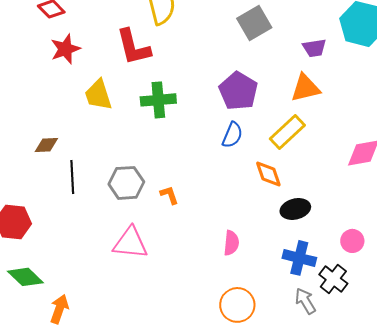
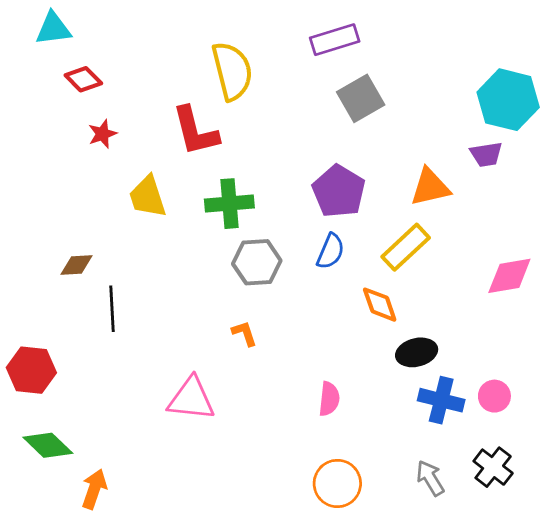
purple trapezoid: (314, 48) -> (486, 154), moved
red star: (65, 49) -> (102, 134), size x0.7
gray hexagon: (126, 183) -> (257, 262), moved
blue cross: (299, 258) -> (441, 400), moved
black cross: (333, 279) -> (493, 467), moved

